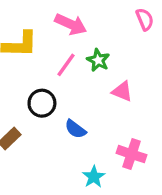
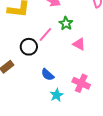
pink line: (66, 65) -> (45, 35), moved
blue semicircle: (75, 129) -> (48, 75), moved

